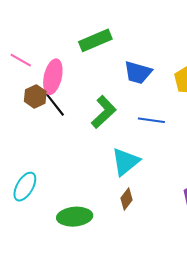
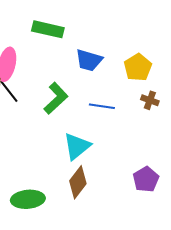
green rectangle: (95, 40) -> (48, 29), turned 36
brown diamond: (126, 199) -> (78, 182), size x1.5

